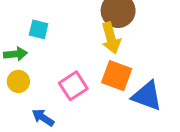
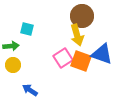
pink square: (73, 86) -> (63, 58), moved
blue triangle: (147, 96) -> (102, 54), moved

